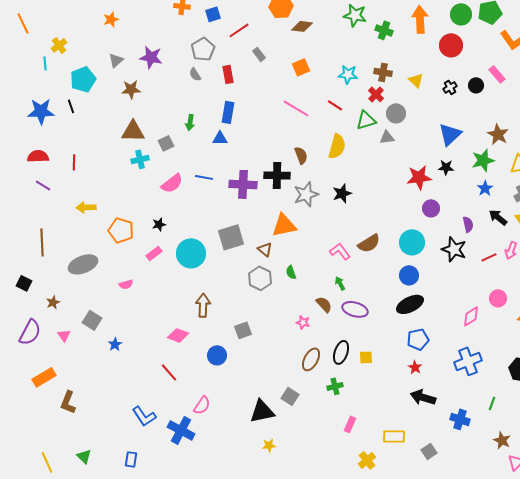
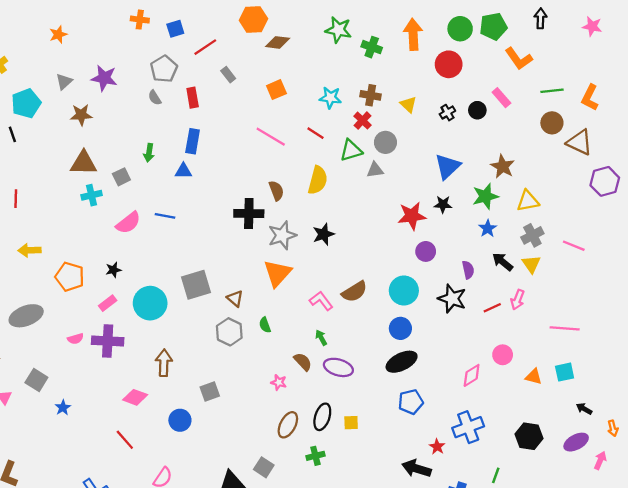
purple cross: (243, 184) -> (108, 341), moved
orange triangle: (284, 225) -> (278, 273), moved, turned -36
red star: (415, 367) -> (437, 447), moved

